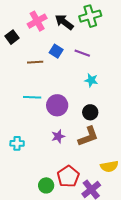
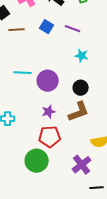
brown line: (35, 62) -> (17, 30), moved
red pentagon: (68, 176) -> (50, 137), moved, turned 30
green circle: (46, 185) -> (37, 161), size x1.5

